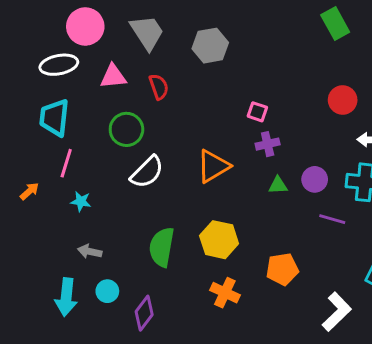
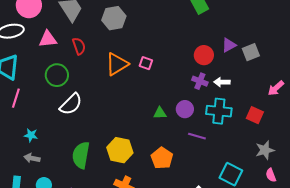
purple cross: (268, 144) -> (200, 81), moved, turned 35
orange triangle: (213, 166) -> (117, 64), moved
cyan star: (81, 201) -> (31, 135), moved
orange pentagon: (282, 269) -> (162, 158), moved, turned -30

